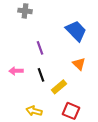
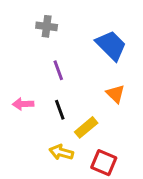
gray cross: (25, 11) -> (47, 26), moved
yellow arrow: (34, 111) -> (61, 152), moved

